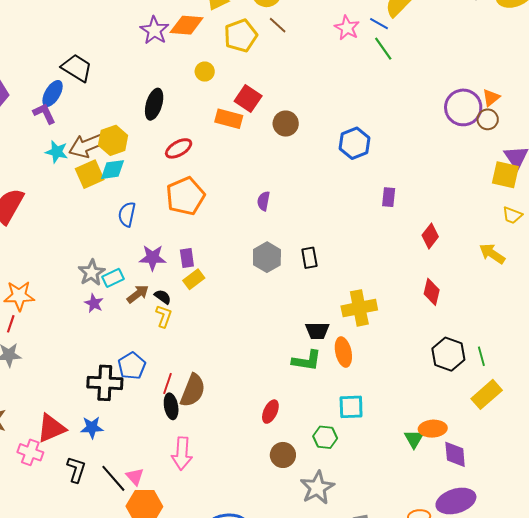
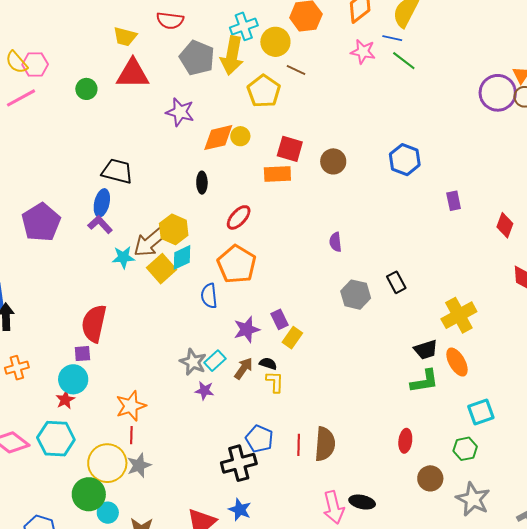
orange diamond: (187, 25) -> (218, 138), moved
black ellipse: (154, 104) -> (202, 183), size x0.7
orange pentagon: (185, 196) -> (237, 264), moved
black ellipse: (171, 406) -> (362, 502), moved, turned -50
blue star: (92, 427) -> (240, 510), turned -30

